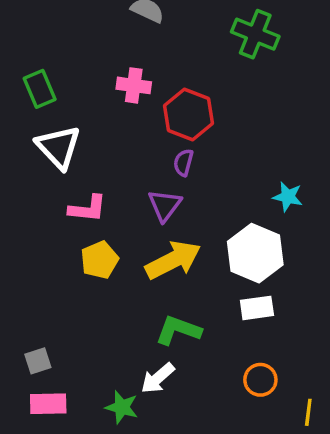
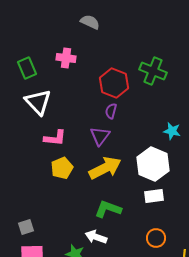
green cross: (255, 34) -> (153, 71), moved
pink cross: (134, 85) -> (66, 58), moved
white arrow: (158, 378) -> (96, 237), turned 60

